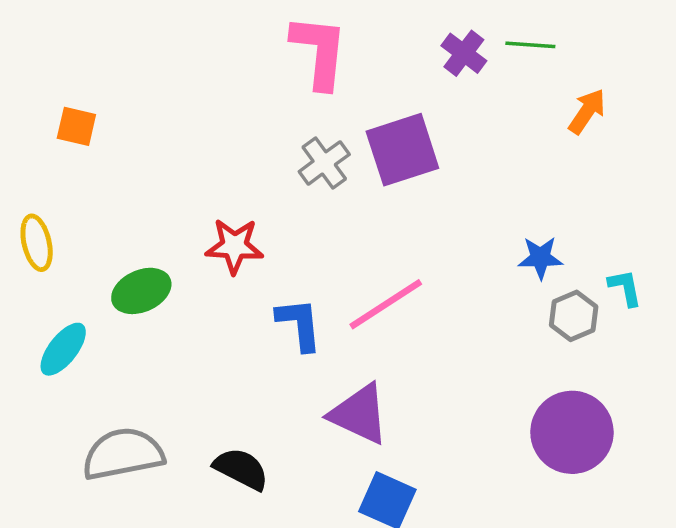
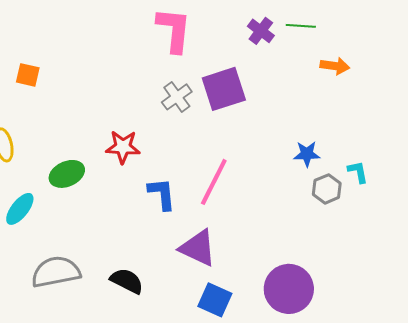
orange arrow: (587, 111) -> (335, 66), turned 64
pink line: (386, 304) -> (214, 182), turned -30
purple circle: (572, 432) -> (289, 289), moved

